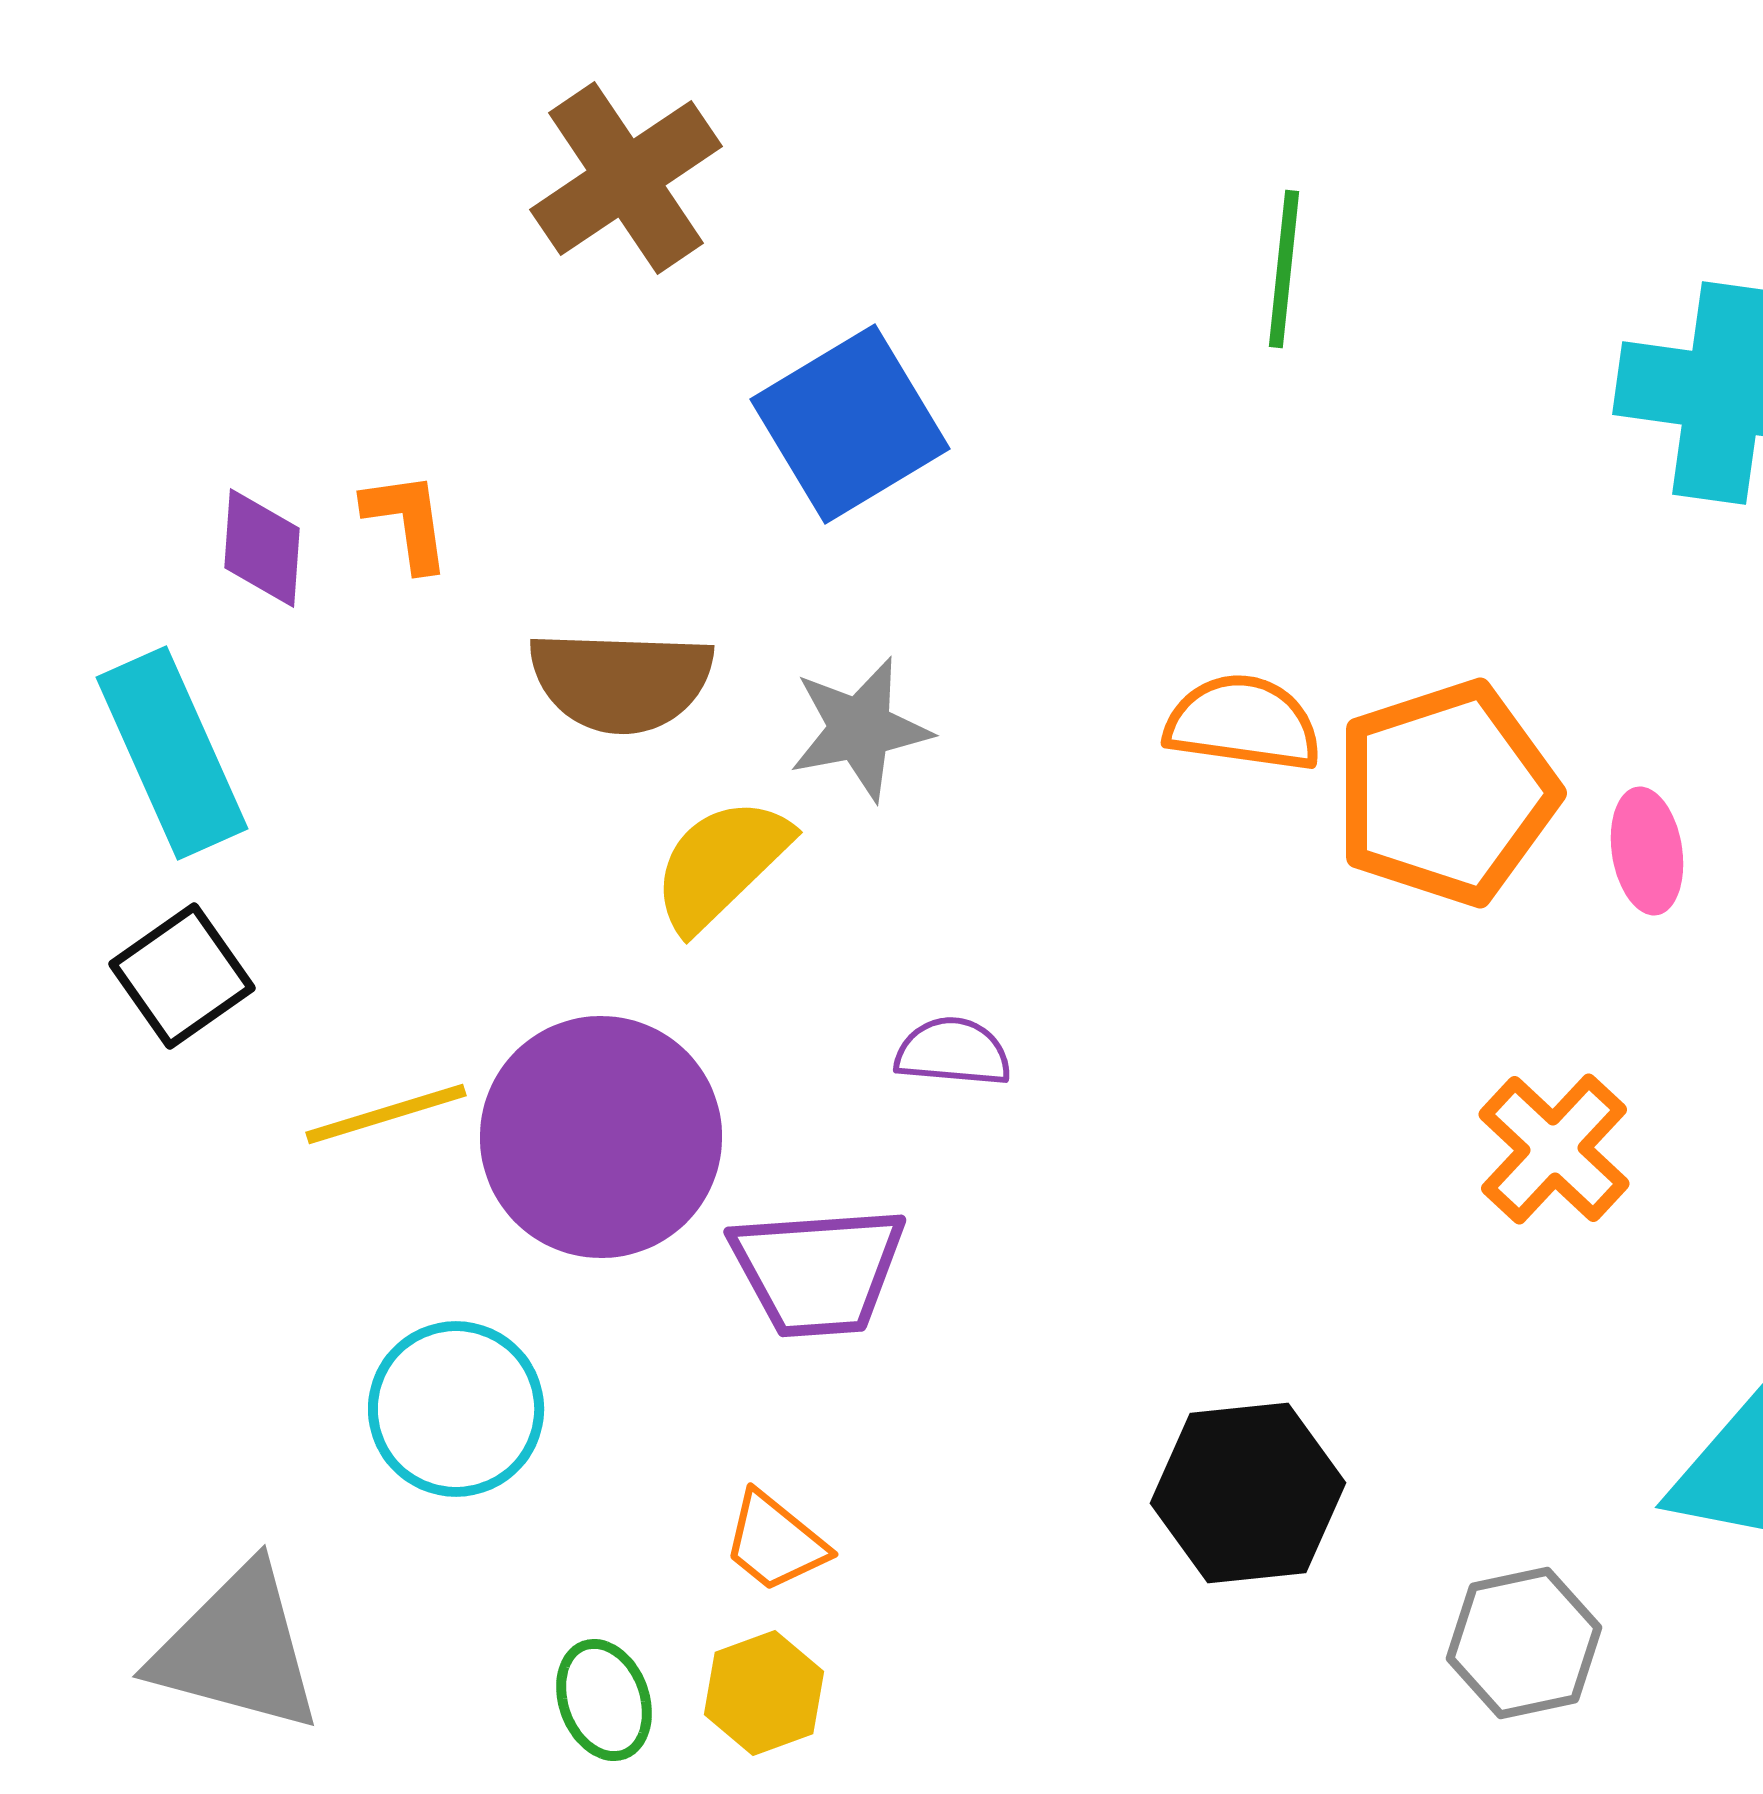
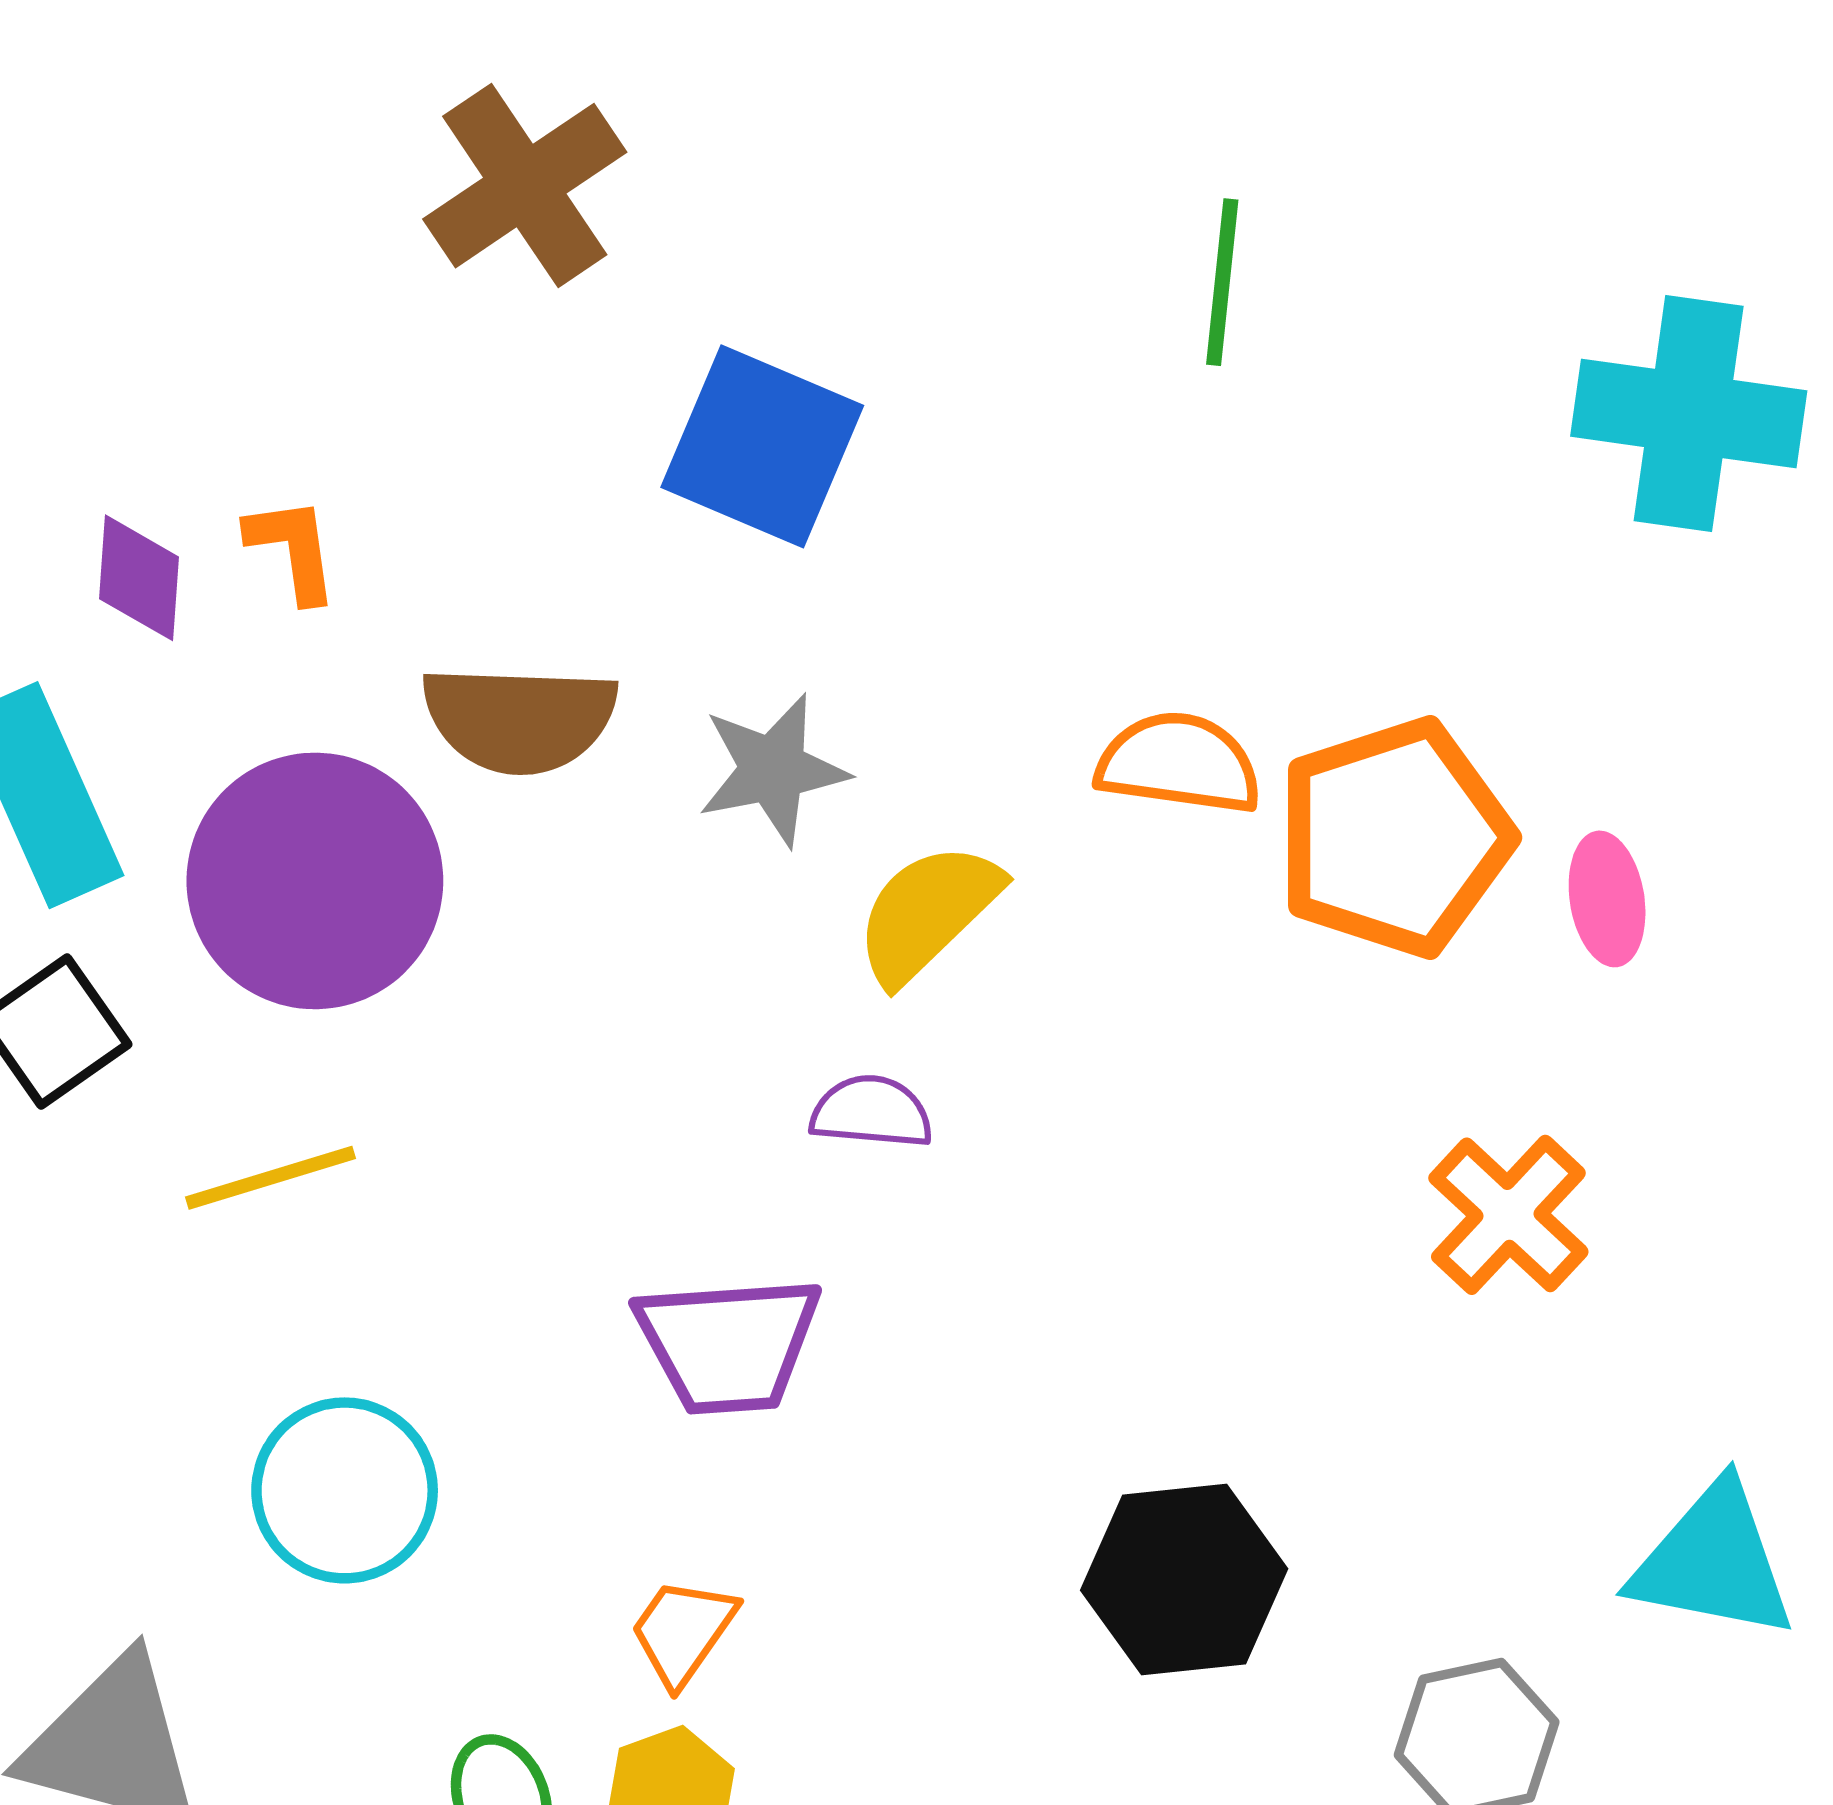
blue square: (850, 424) -> (762, 446), turned -36
yellow semicircle: (721, 864) -> (928, 913), moved
purple circle: (601, 1137) -> (315, 881), moved
orange trapezoid: (775, 1542) -> (683, 1631), turned 86

